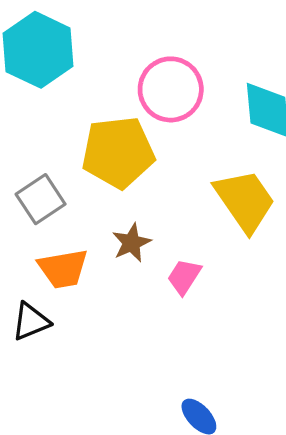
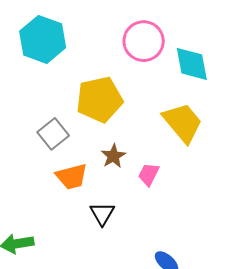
pink circle: (171, 89) -> (144, 41), moved
black triangle: (31, 321) -> (102, 214), moved, turned -32

